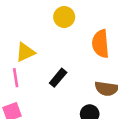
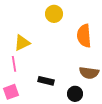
black rectangle: (58, 78) -> (46, 81), moved, turned 63

